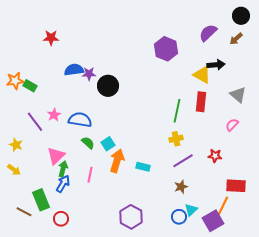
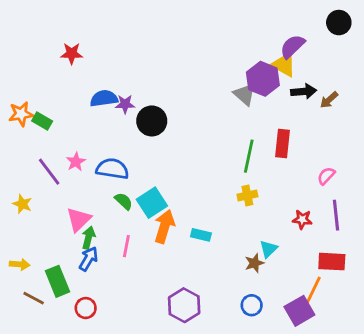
brown arrow: (236, 39) -> (329, 100), moved
purple hexagon: (166, 49) -> (263, 79), moved
yellow triangle: (202, 75) -> (284, 65), moved
gray triangle: (238, 95) -> (245, 94), moved
cyan square: (108, 144) -> (152, 203), size x1.5
purple line: (183, 161) -> (336, 215), moved, turned -65
yellow arrow: (14, 170) -> (20, 264), moved, turned -32
cyan triangle: (191, 210) -> (268, 249), moved

